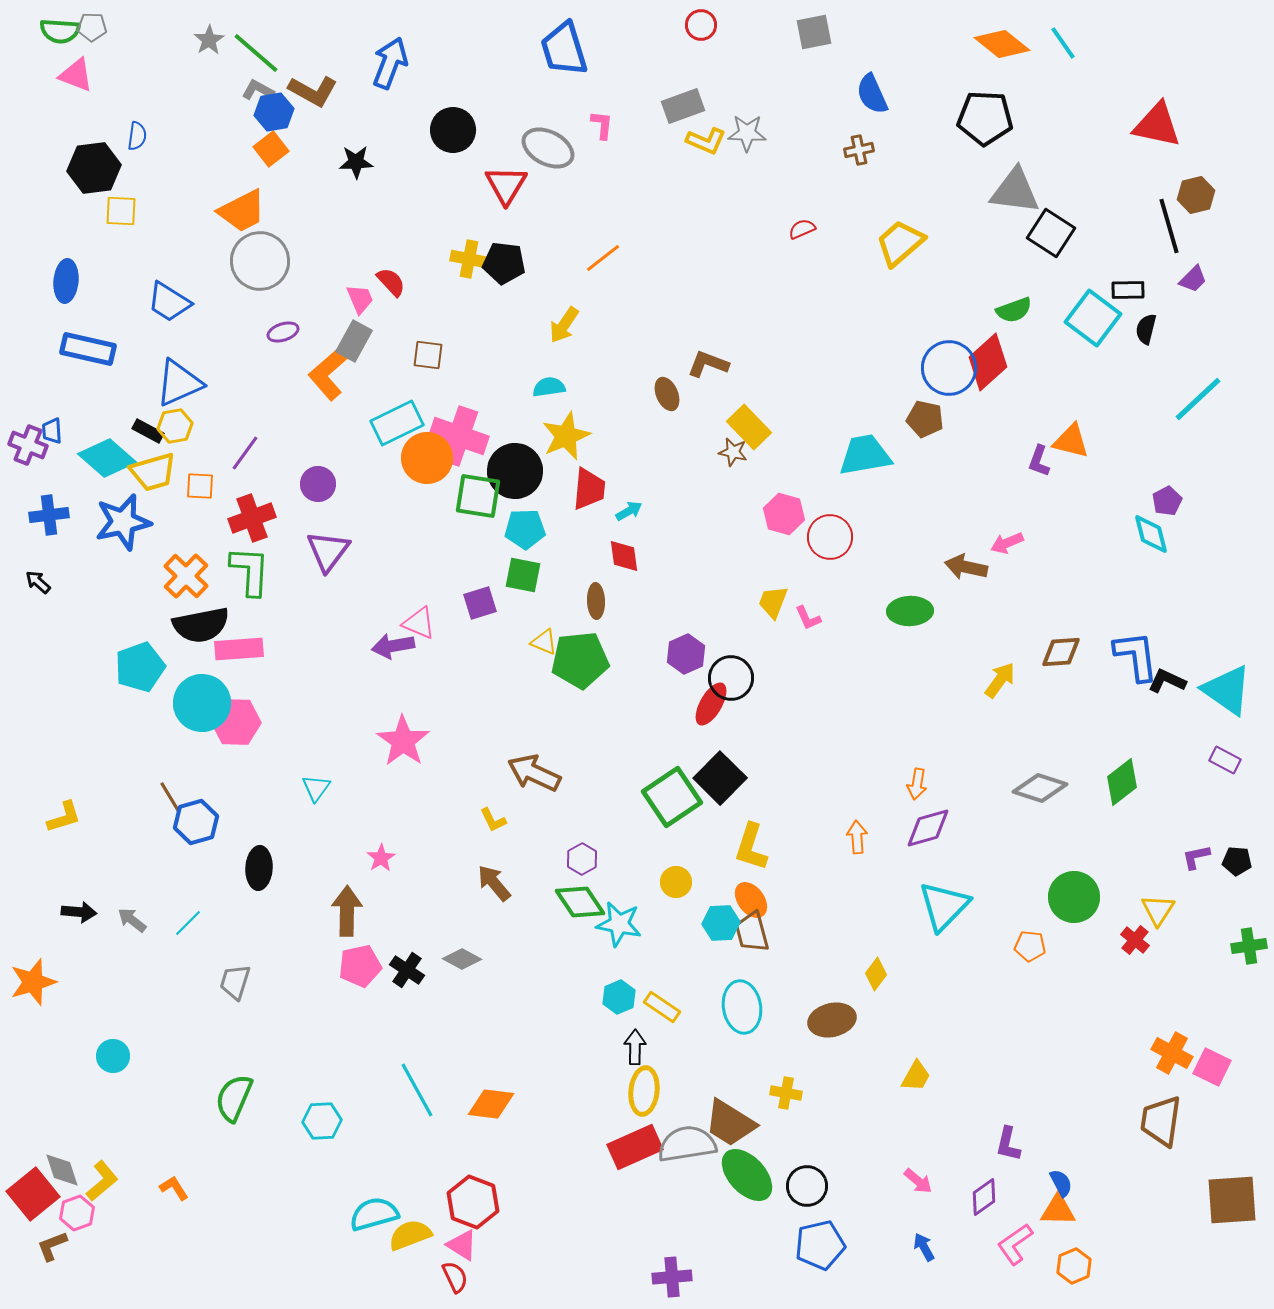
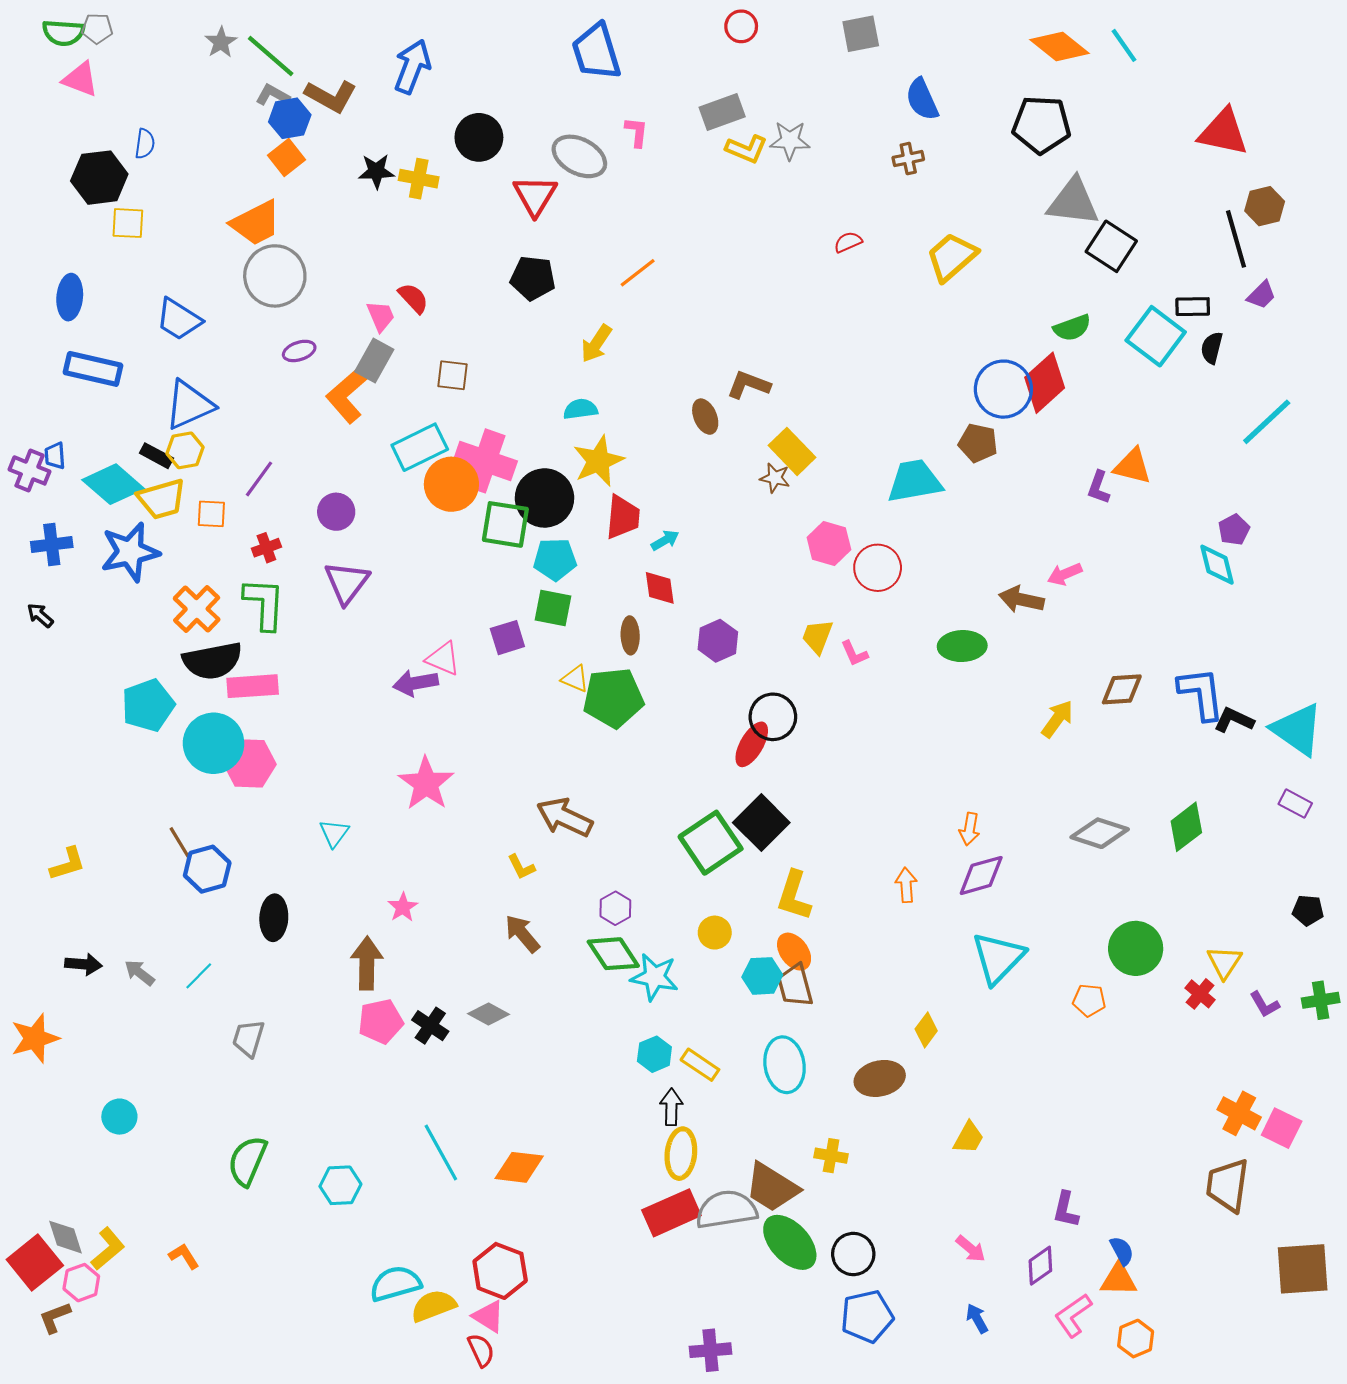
yellow cross: (469, 259) -> (419, 179), moved
red cross: (252, 518) -> (266, 548), size x0.6
purple hexagon: (686, 654) -> (718, 641), moved
purple L-shape: (1196, 857) -> (1265, 1004), moved, turned -108

